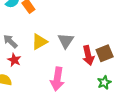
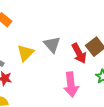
pink arrow: (57, 79) -> (71, 85), moved

